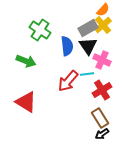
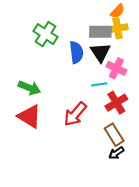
yellow cross: (103, 25) -> (118, 28), turned 30
gray rectangle: (88, 28) -> (100, 32), turned 30
green arrow: (26, 61) -> (29, 88), moved
red arrow: (68, 81) -> (75, 114), moved

